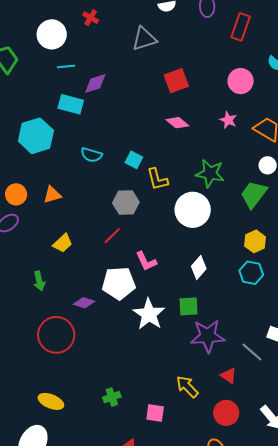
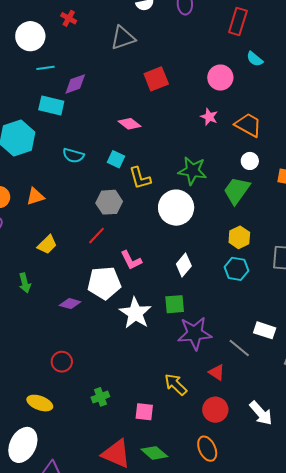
red rectangle: (241, 27) -> (238, 21), moved
pink diamond: (177, 123) -> (130, 124), moved
red circle: (56, 335) -> (62, 362), moved, size x0.6

